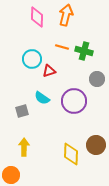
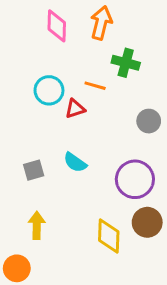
orange line: (62, 47) -> (95, 86), moved
green cross: (84, 51) -> (126, 63), moved
cyan semicircle: (42, 98) -> (75, 162), moved
purple circle: (74, 101) -> (135, 179), moved

